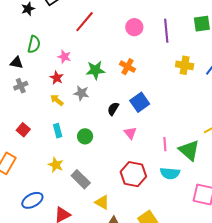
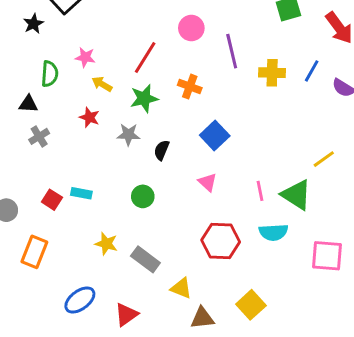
red line: (85, 22) -> (145, 57), moved
purple line: (166, 31) -> (232, 51), moved
pink star: (64, 57) -> (85, 57), moved
yellow arrow: (57, 100) -> (102, 84), moved
black semicircle: (113, 109) -> (162, 150), moved
cyan rectangle: (58, 131) -> (81, 193), moved, turned -56

